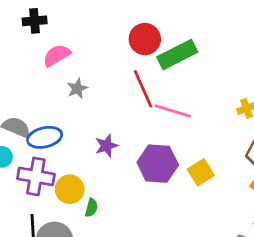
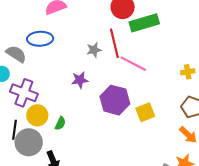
gray star: (77, 89) -> (94, 50), moved
blue ellipse: (45, 137) -> (40, 39), moved
yellow circle: (70, 189) -> (37, 115), moved

